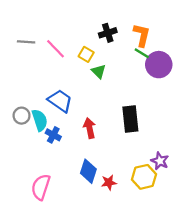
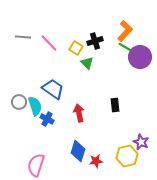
black cross: (108, 33) -> (95, 41), moved
orange L-shape: (142, 35) -> (125, 31), turned 30
black rectangle: (130, 119) -> (115, 105), size x0.6

